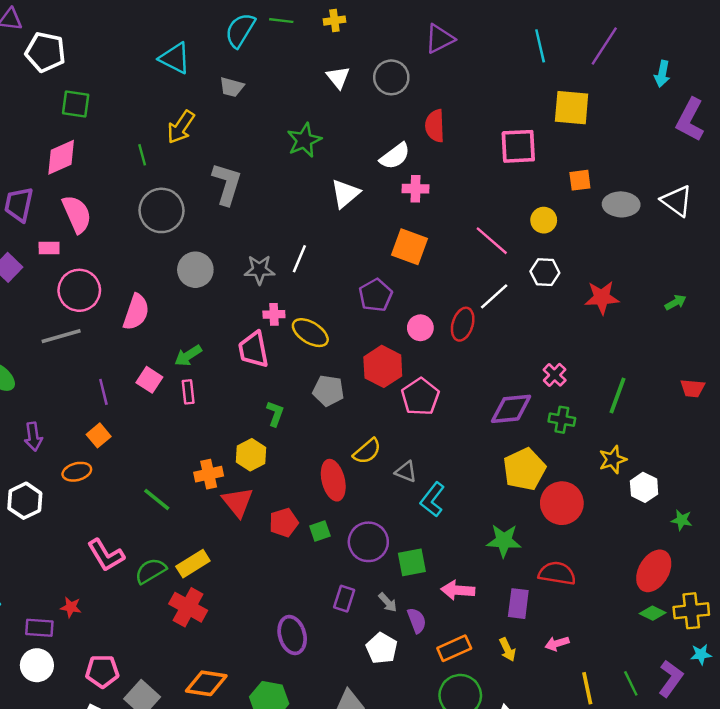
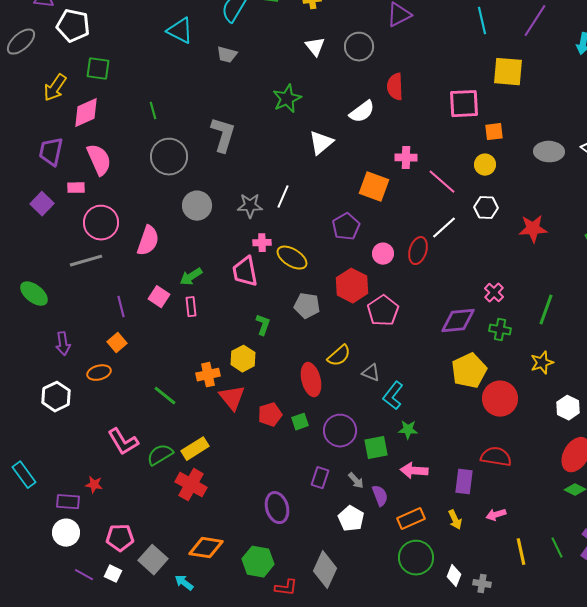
yellow arrow: (181, 127) -> (55, 88), moved
orange square: (580, 180) -> (494, 132), moved
pink cross: (415, 189) -> (406, 158), moved
white hexagon: (644, 487) -> (568, 408), moved
green star: (504, 541) -> (408, 430), moved, size x0.7

